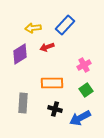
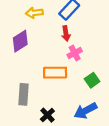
red arrow: (47, 47) -> (66, 33), moved, turned -80
pink cross: (84, 65) -> (75, 53), moved
black cross: (55, 109) -> (47, 115), moved, turned 32

